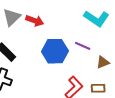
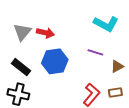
blue hexagon: (55, 51) -> (55, 61), moved

